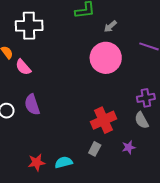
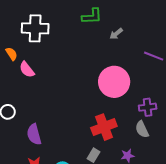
pink circle: (106, 58) -> (114, 82), moved
purple semicircle: (32, 105) -> (34, 134), moved

